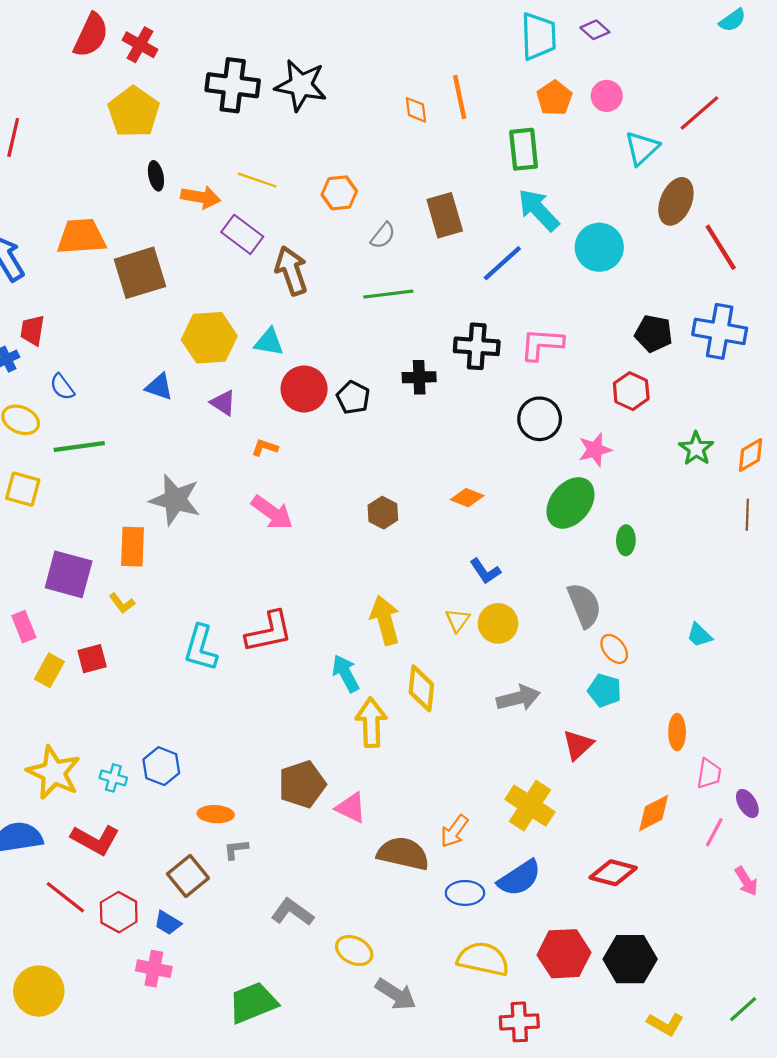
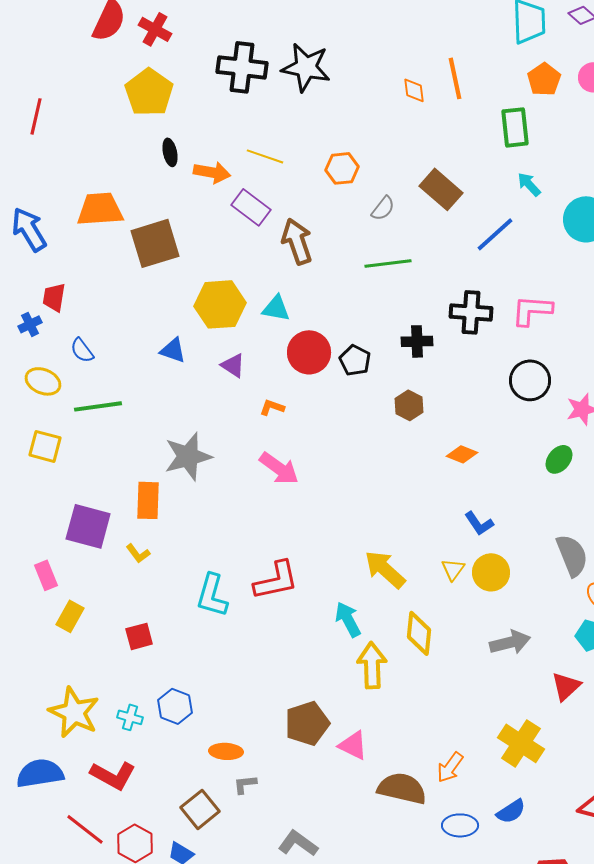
cyan arrow: (539, 210) -> (529, 184), size x0.6
brown rectangle: (445, 215) -> (441, 189), turned -33
gray star: (175, 500) -> (188, 456), turned -30
green ellipse: (570, 503) -> (559, 459), size x0.6
brown hexagon: (383, 513) -> (409, 405), moved
yellow arrow: (385, 620) -> (385, 569), turned -33
red square: (92, 659) -> (139, 636), moved
blue semicircle: (519, 878) -> (511, 811), size x0.7

